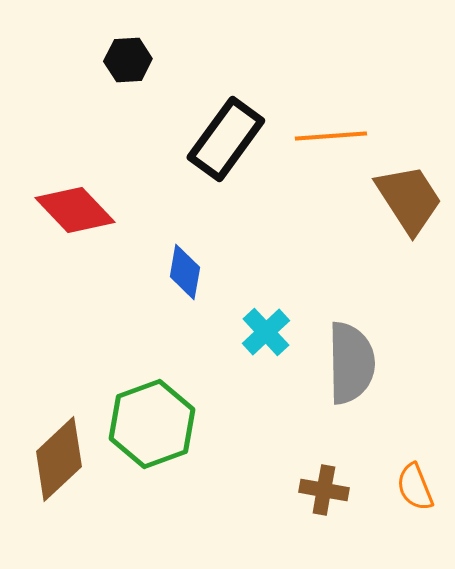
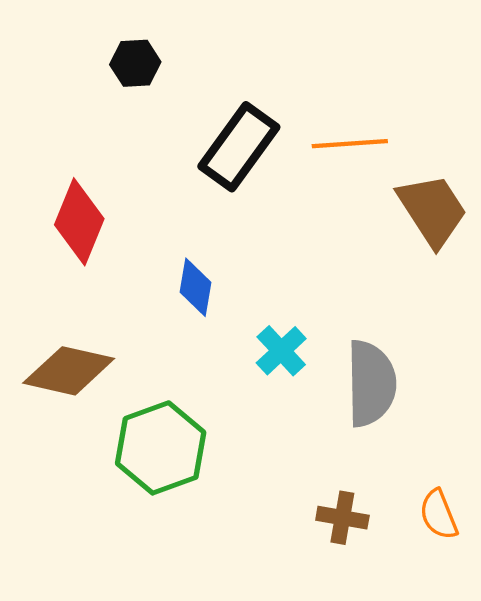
red diamond: (75, 210) -> (79, 222), turned 66
brown diamond: (59, 459) -> (69, 371), moved, turned 56

